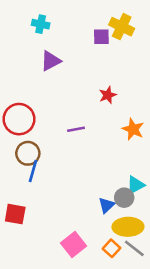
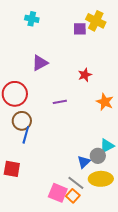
purple triangle: (51, 61) -> (40, 63), moved
pink square: (73, 245) -> (58, 193), turned -30
orange square: (111, 248) -> (73, 196), moved
gray line: (134, 248) -> (76, 183), moved

